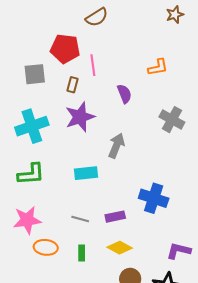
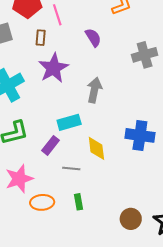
gray cross: (172, 120) -> (145, 55), turned -35
purple rectangle: (115, 217) -> (50, 145), moved, turned -30
yellow diamond: (120, 248) -> (96, 148), moved, turned 65

